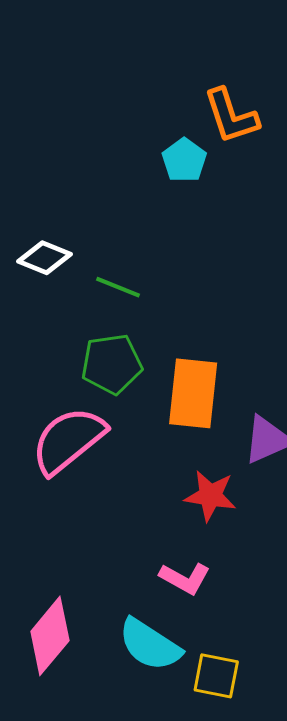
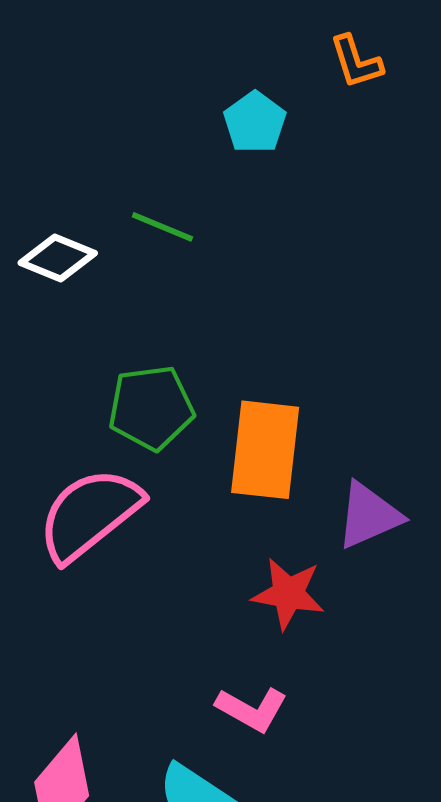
orange L-shape: (231, 116) -> (356, 62), moved, size x0.7
green line: (118, 287) -> (162, 227), moved

